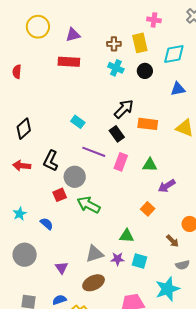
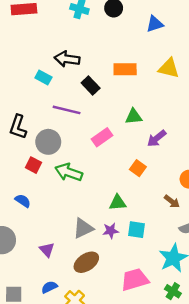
black arrow: (124, 109) -> (67, 59), moved, turned -120
pink rectangle: (121, 162) -> (102, 137), moved, turned 42
red square: (60, 195) -> (34, 165), turned -32

